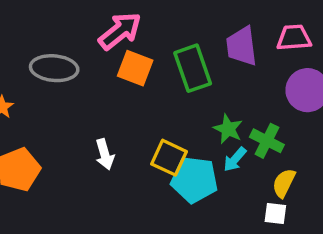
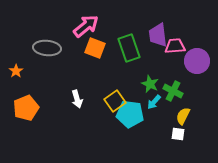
pink trapezoid: (294, 38) -> (175, 46), moved
yellow square: (169, 158) -> (115, 101), turned 30

